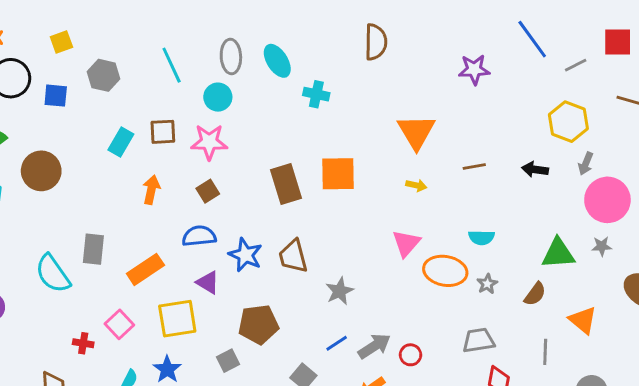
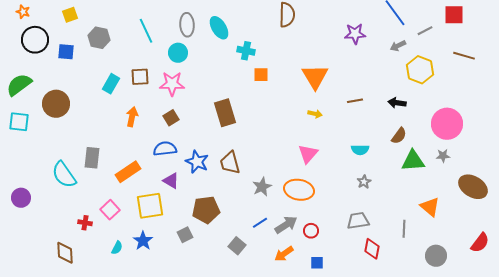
gray arrow: (586, 164) -> (398, 46), moved, turned 42
orange square: (338, 174) -> (261, 75), moved, size x0.6
orange ellipse: (445, 271) -> (299, 190), moved
brown semicircle: (535, 294) -> (399, 136), moved

